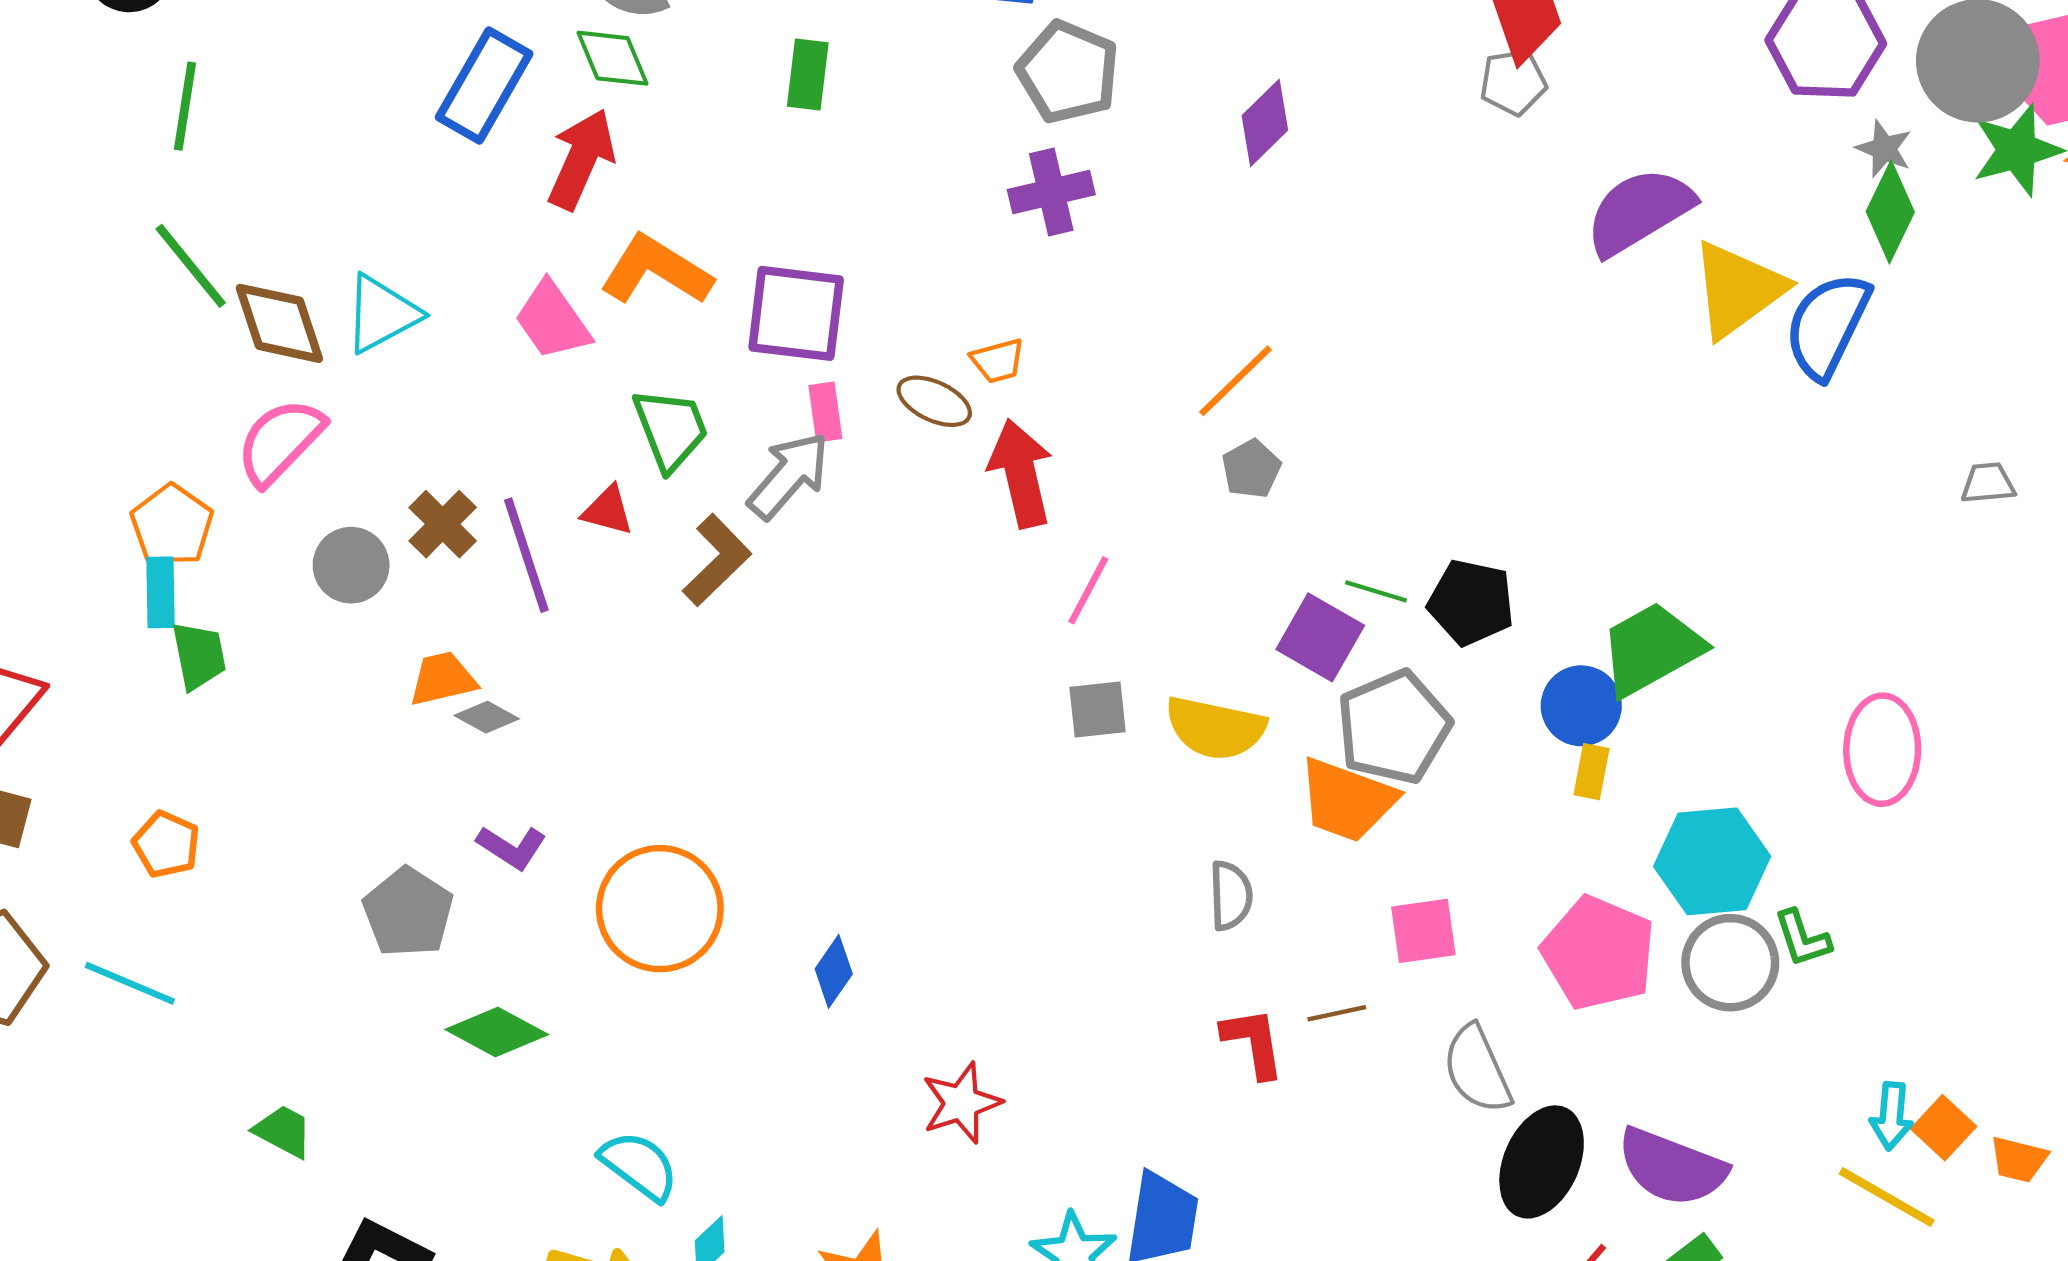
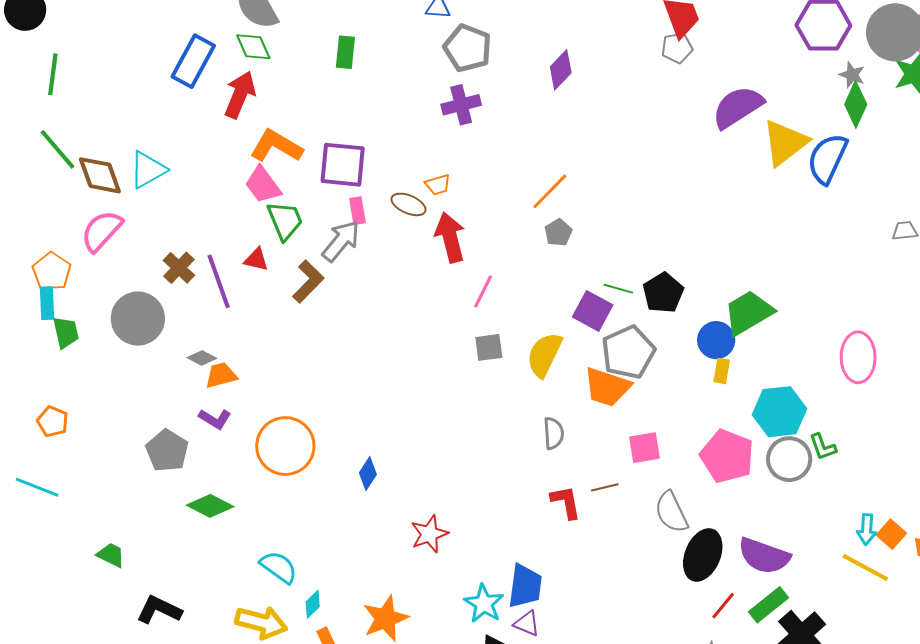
pink trapezoid: (552, 320) -> (263, 185), moved
gray circle: (351, 565) -> (138, 319), moved, size x1.5
black pentagon: (1471, 602) -> (663, 293), turned 30
orange trapezoid: (443, 679) -> (221, 375), moved
yellow semicircle: (1215, 728) -> (544, 355), turned 105

